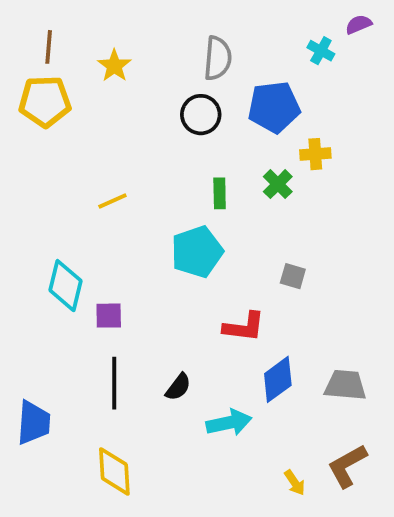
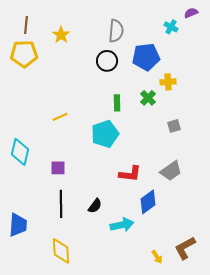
yellow line: (112, 201) -> (60, 117), moved
gray square: (293, 276) -> (174, 126), moved, turned -32
cyan diamond: (66, 286) -> (20, 152), moved
gray trapezoid: (345, 385) -> (171, 171), moved, turned 140

